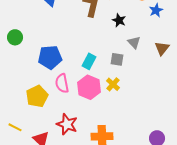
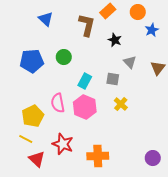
green circle: (15, 37) -> (64, 57), moved
blue pentagon: (50, 57) -> (32, 61), moved
yellow cross: (113, 84) -> (121, 104), moved
yellow line: (15, 127) -> (26, 139), moved

